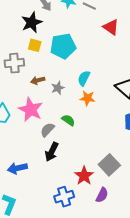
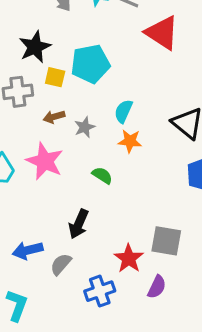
black star: (32, 22) -> (35, 47), moved
red triangle: (111, 27) -> (162, 33), size x1.4
yellow square: (35, 45) -> (55, 77), moved
gray semicircle: (47, 130) -> (61, 264), moved
gray square: (109, 165) -> (166, 241), turned -35

